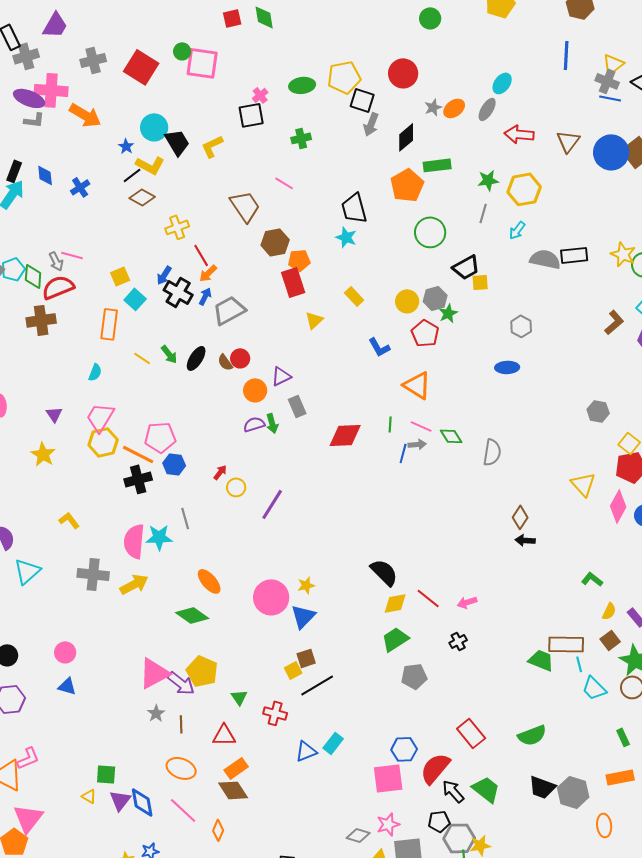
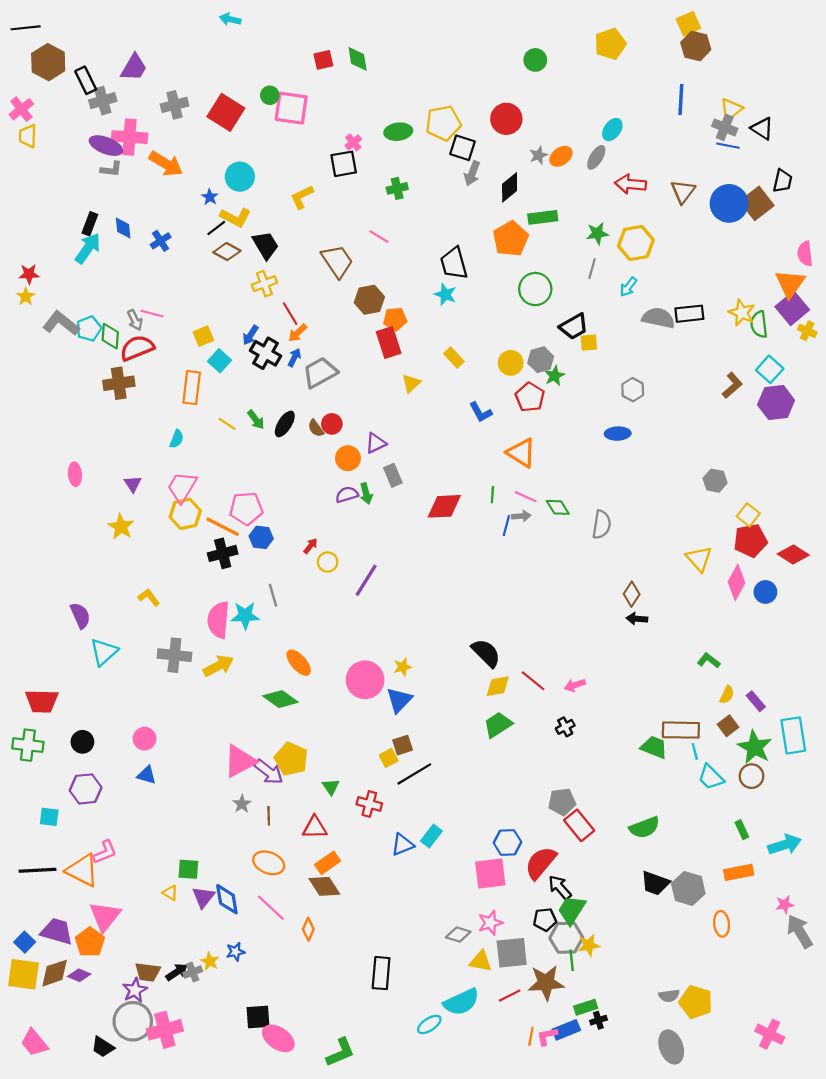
black trapezoid: (177, 142) -> (265, 245), moved
gray pentagon: (414, 676) -> (562, 802), moved
green trapezoid: (486, 789) -> (572, 910), moved, turned -96

